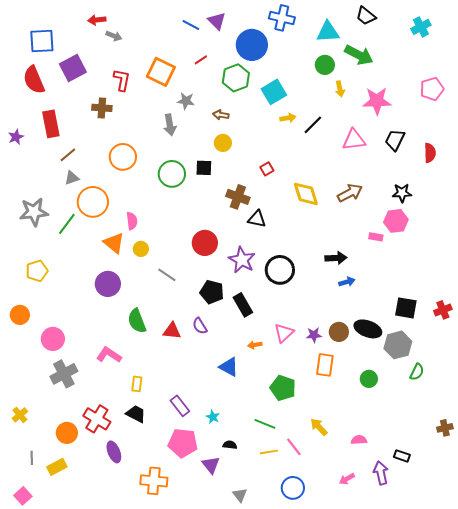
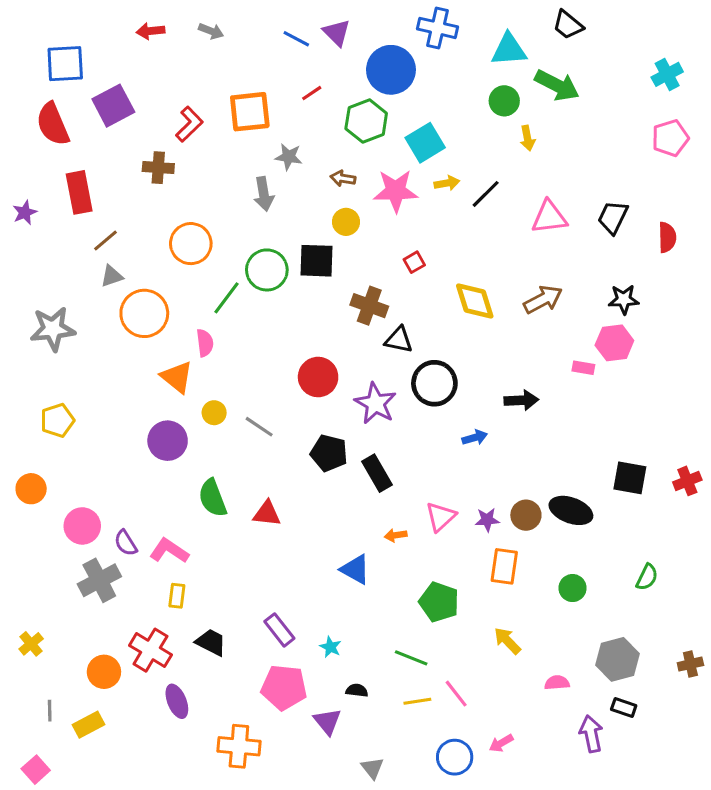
cyan cross: (421, 27) -> (667, 74), moved
gray arrow: (114, 36) -> (211, 31), moved
orange square: (161, 72) -> (250, 112), turned -32
red L-shape: (122, 80) -> (189, 124), turned 35
pink star: (377, 101) -> (396, 191), moved
black square: (204, 168) -> (317, 261), size x1.4
green line: (67, 224) -> (227, 298), moved
yellow circle: (141, 249) -> (214, 413), moved
black circle: (280, 270) -> (434, 383), moved
blue arrow: (347, 282) -> (475, 438), moved
purple semicircle: (200, 326) -> (126, 543), moved
gray hexagon: (398, 345) -> (618, 659), moved
yellow rectangle: (137, 384) -> (177, 596), moved
yellow arrow: (319, 427) -> (507, 641), moved
pink arrow: (347, 479) -> (501, 743), moved

